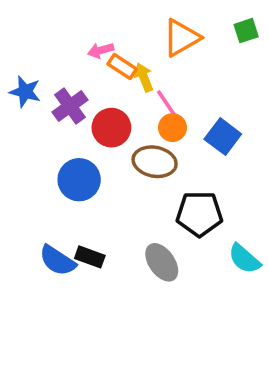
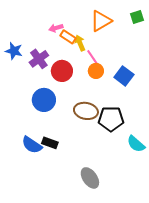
brown ellipse: (155, 162) -> (86, 111), moved
gray ellipse: (162, 262) -> (90, 178), moved

